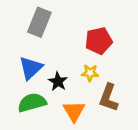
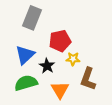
red pentagon: (99, 41) -> (60, 41), moved

